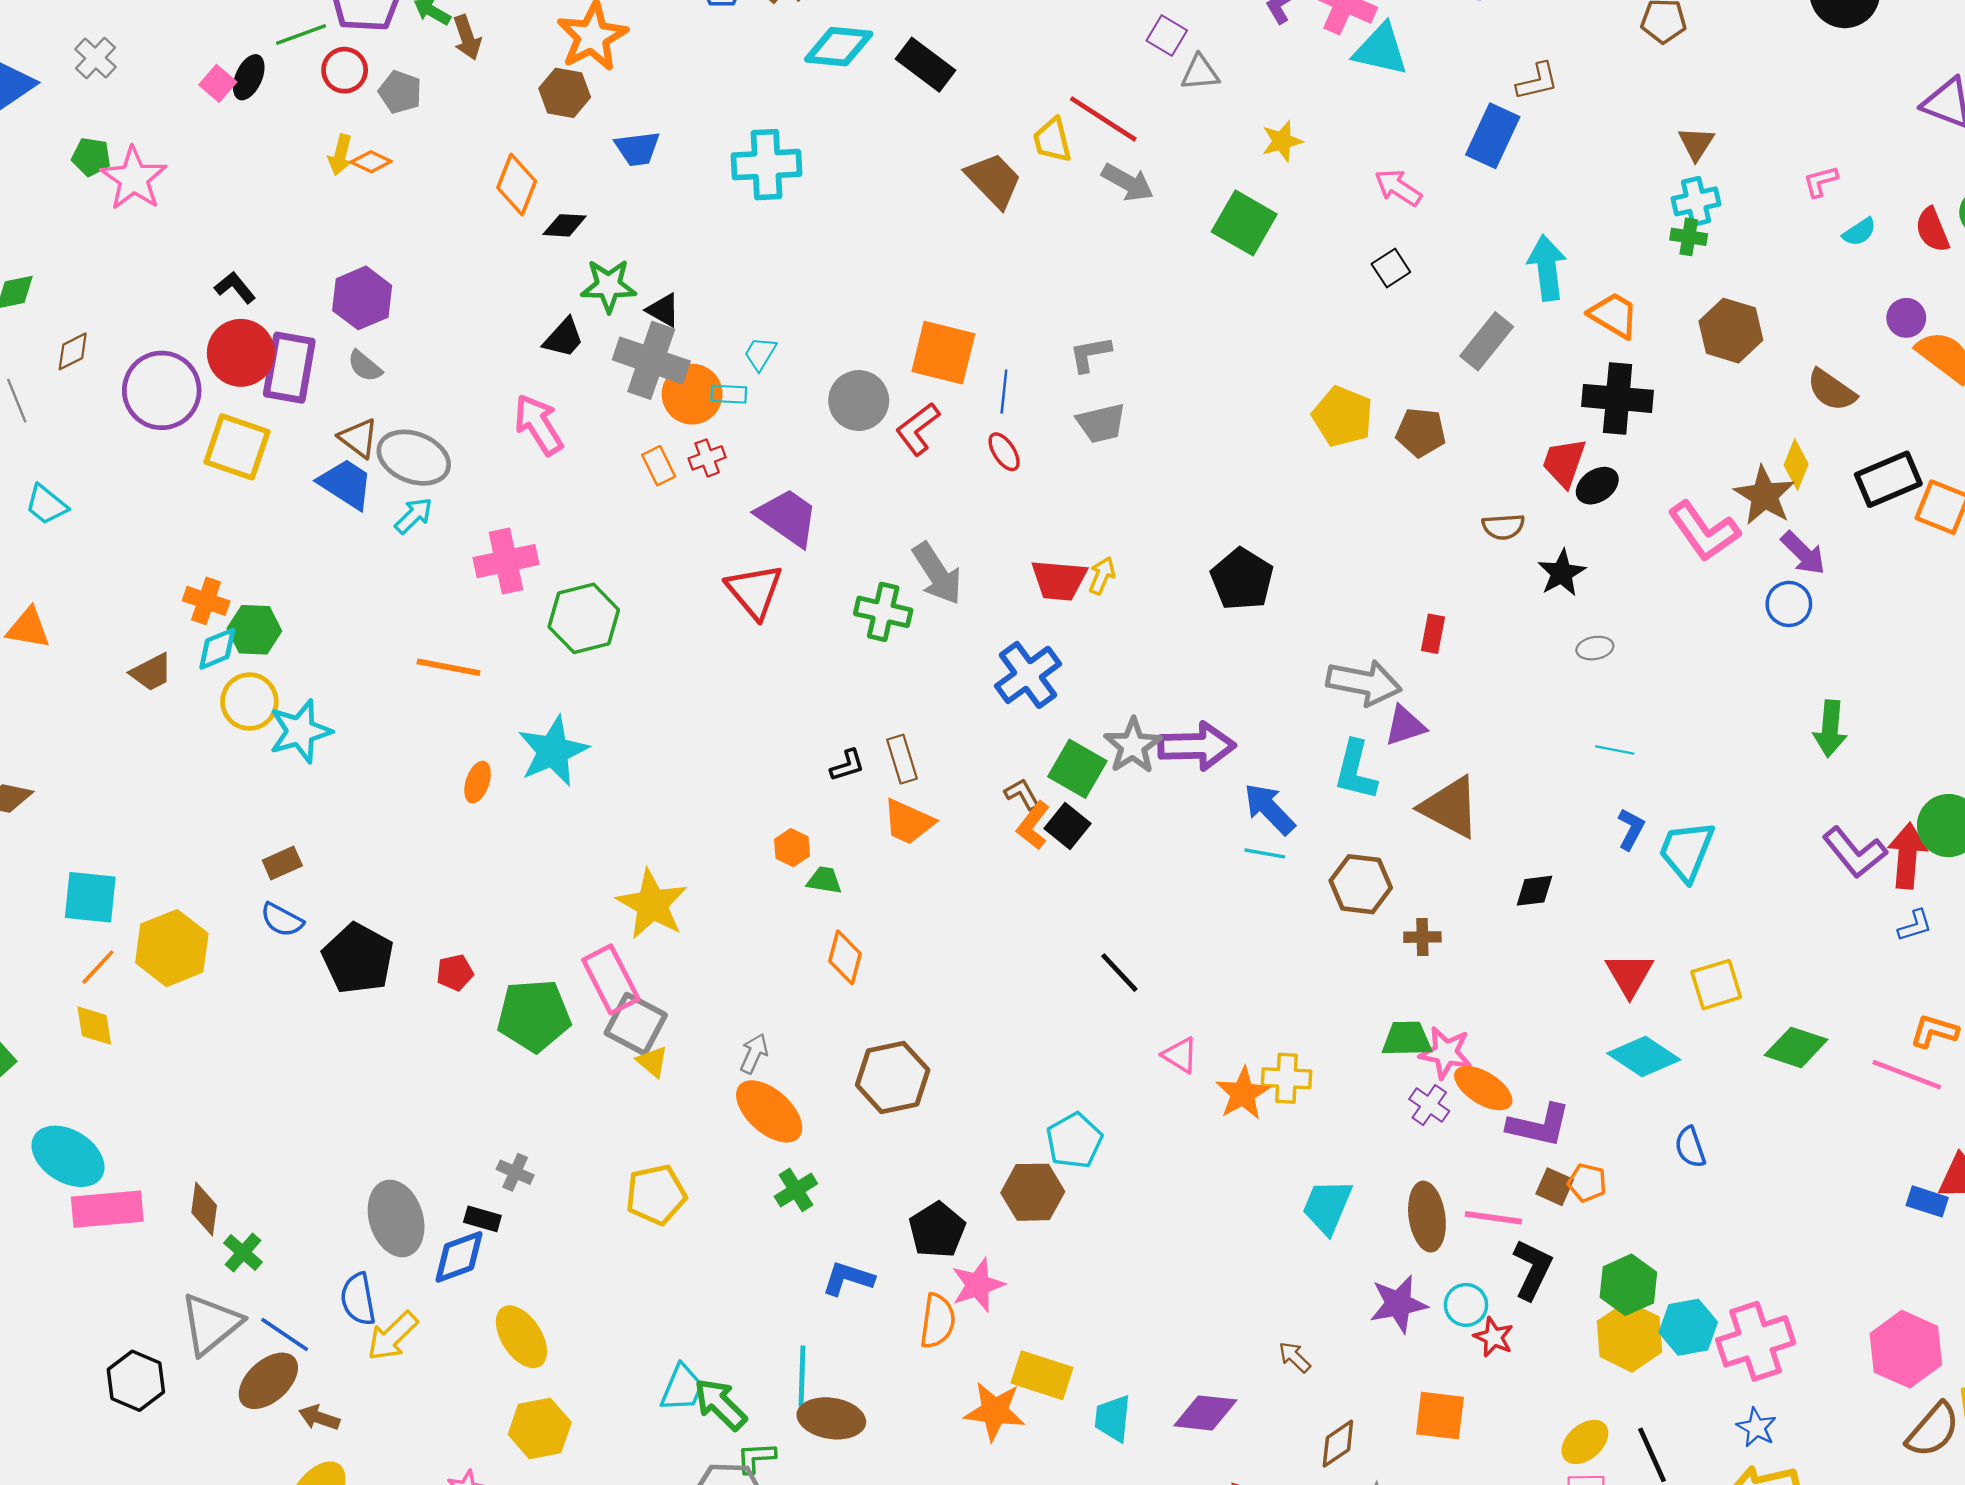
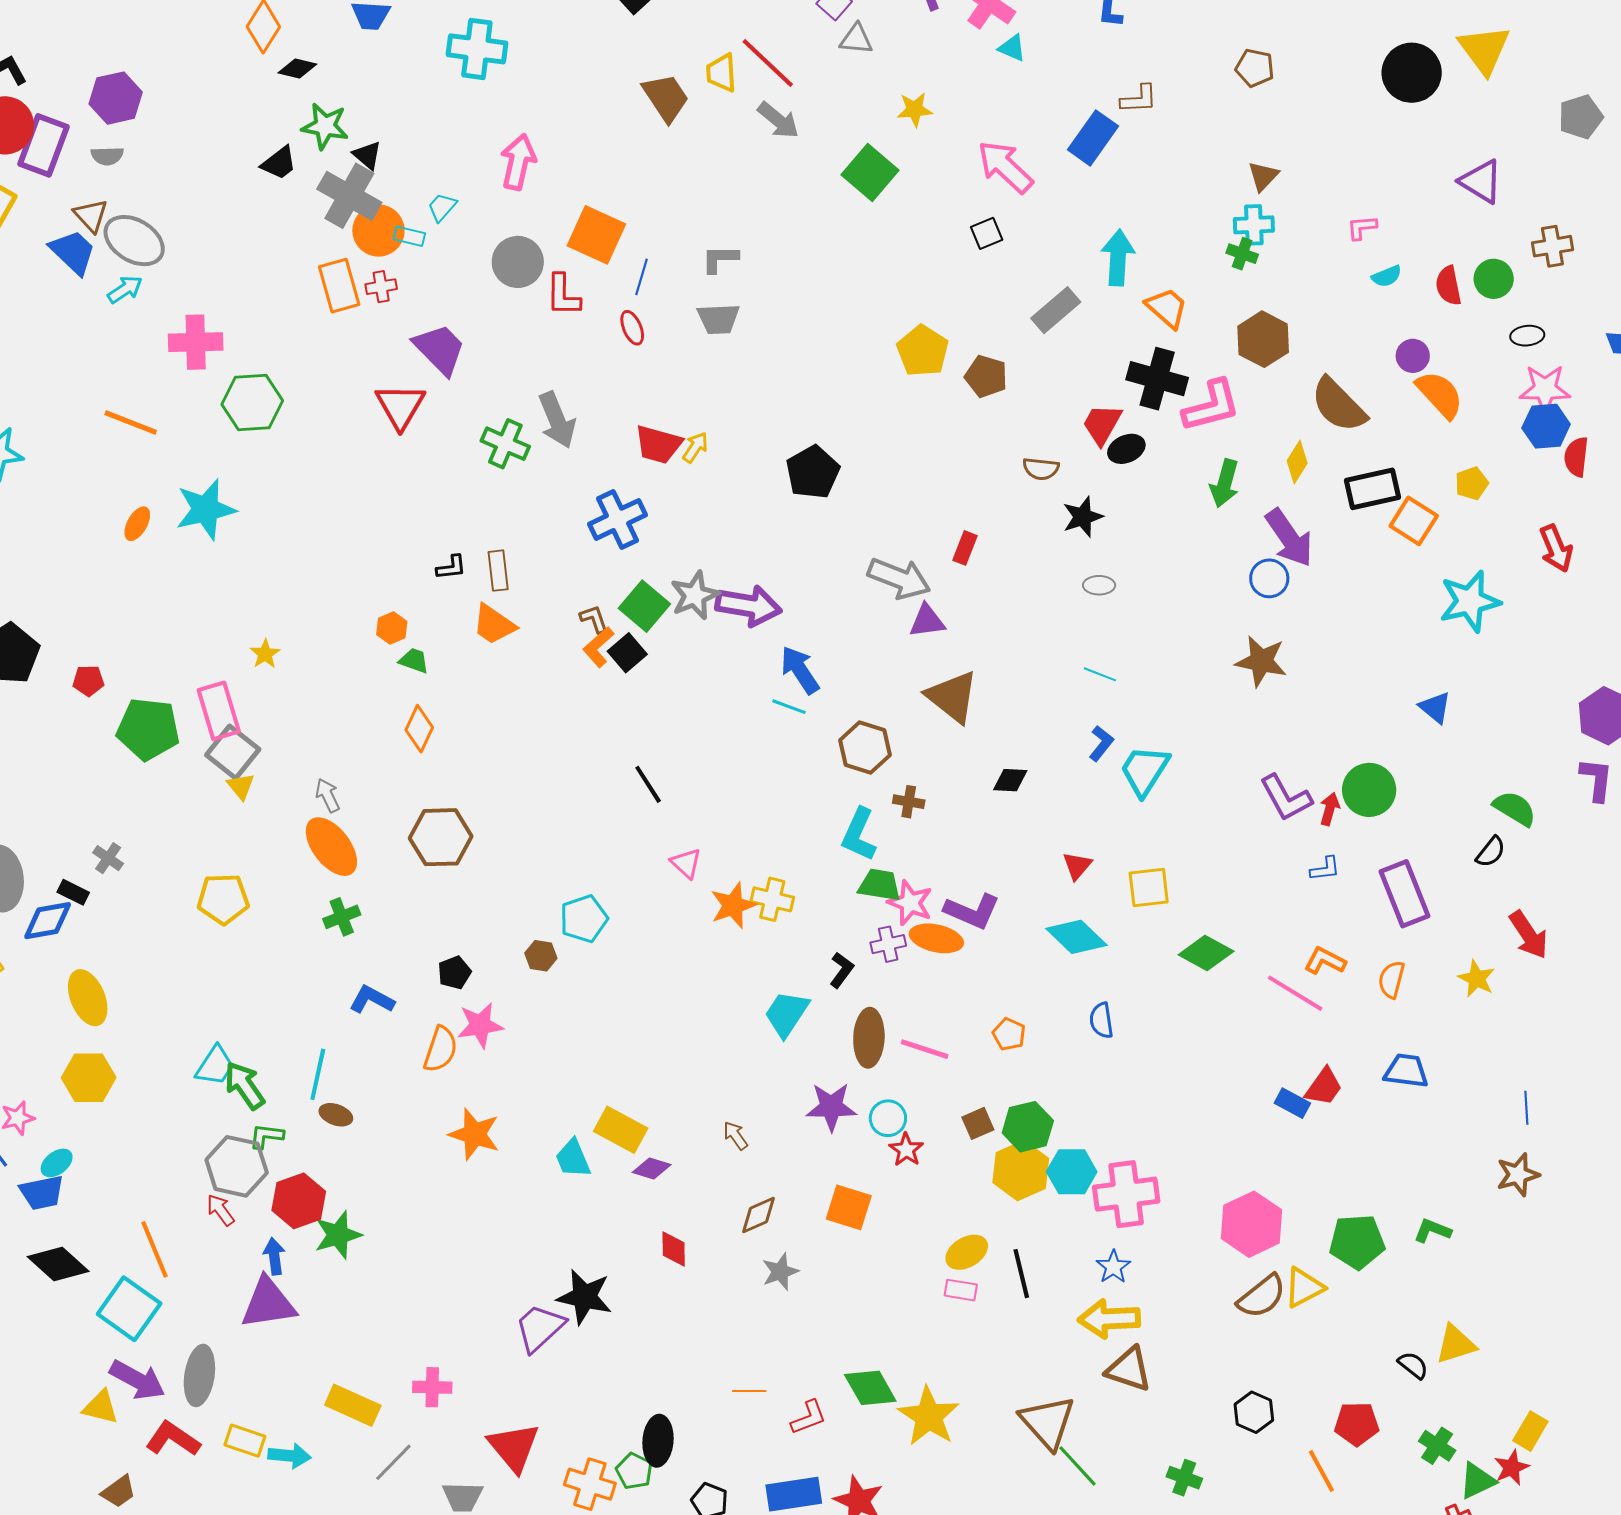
cyan triangle: (1381, 50) -> (1012, 48), size x0.6
pink arrow: (1398, 188) -> (1005, 167), size x1.5
gray semicircle: (365, 366) -> (107, 156), turned -52
brown semicircle: (1831, 390) -> (1339, 405), size x1.4
pink arrow: (539, 425) -> (518, 162), moved, turned 34
red L-shape: (918, 429) -> (563, 295), turned -63
orange rectangle: (659, 466) -> (339, 286), size x1.6
brown star: (1764, 496) -> (1261, 661), moved, turned -30
pink L-shape: (1704, 531) -> (1211, 406), moved, turned -80
purple arrow: (1803, 553) -> (1289, 538), size x1.4
green arrow: (1830, 729) -> (1225, 483), moved
cyan L-shape: (1355, 770) -> (859, 834), moved
red arrow: (1907, 856) -> (1330, 809), size x0.6
yellow star: (652, 904) -> (265, 654), size x0.5
red triangle: (1629, 975) -> (1077, 866), size x0.7
gray arrow: (754, 1054) -> (328, 795), turned -60
orange ellipse: (1483, 1088) -> (936, 938), turned -30
purple cross: (1429, 1105) -> (888, 944), turned 32
purple L-shape: (1539, 1125) -> (972, 911), moved
brown square: (1555, 1187) -> (978, 1123), moved, turned 32
brown hexagon: (1033, 1192) -> (541, 956), size x0.6
black pentagon: (937, 1230) -> (454, 973), size x0.7
black L-shape: (1532, 1269) -> (842, 970), moved, size x0.7
yellow rectangle: (1042, 1375) -> (621, 1130), moved
purple diamond: (1205, 1413) -> (652, 1168), size x0.7
brown ellipse: (831, 1418) -> (336, 1115), size x0.6
cyan trapezoid: (1113, 1418) -> (573, 1159), turned -39

